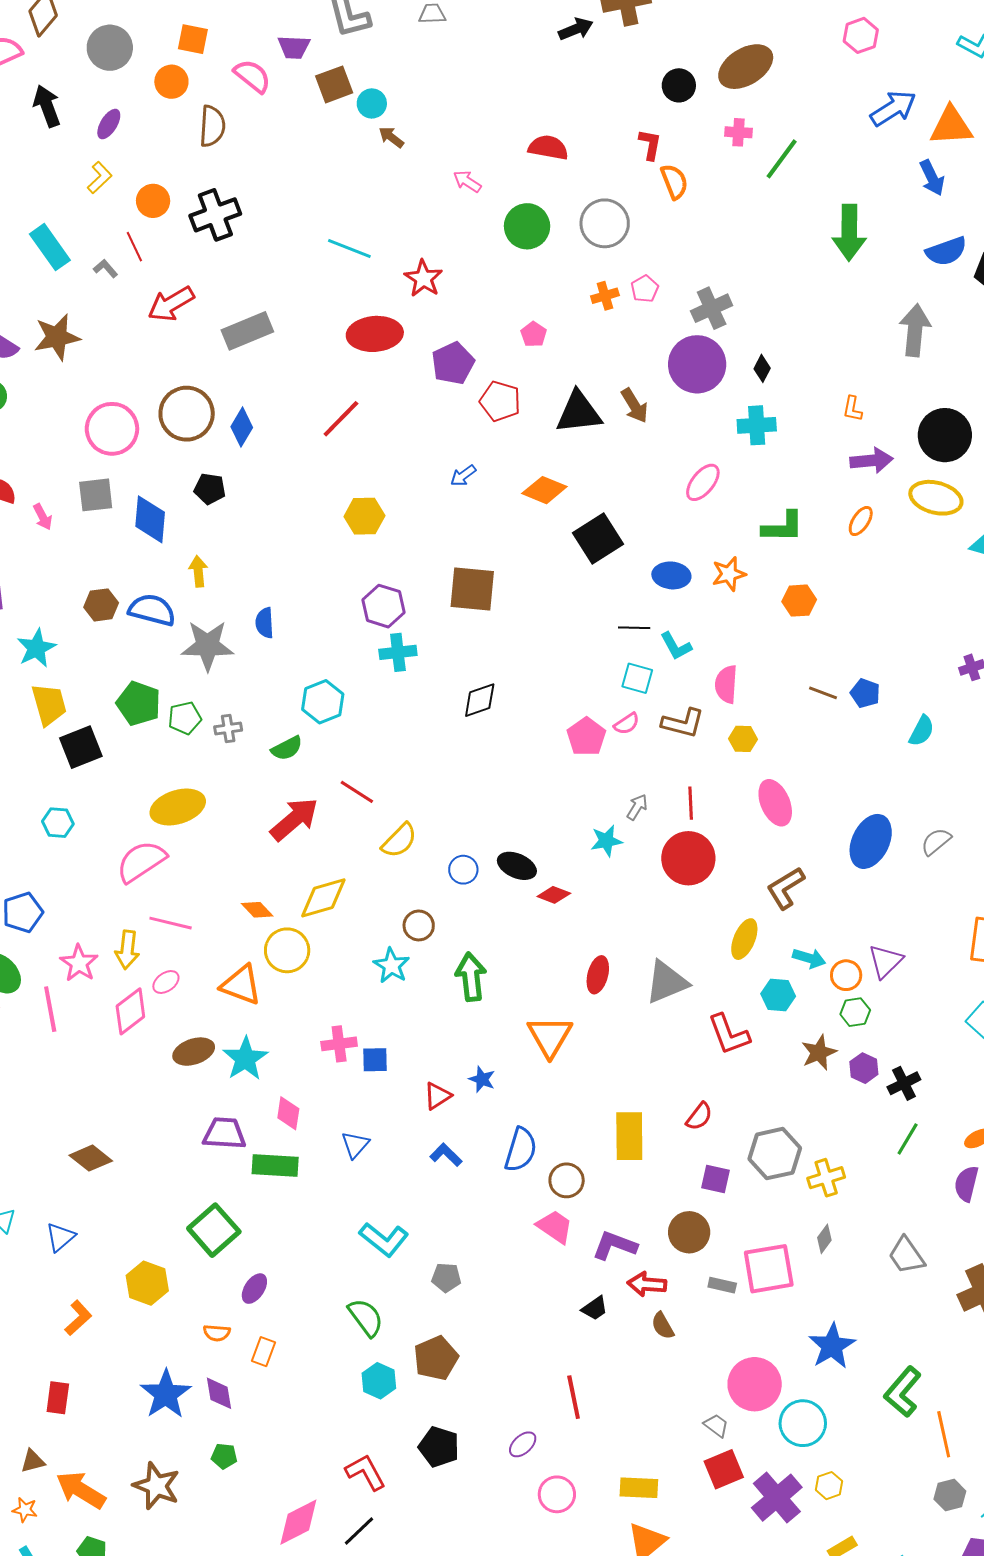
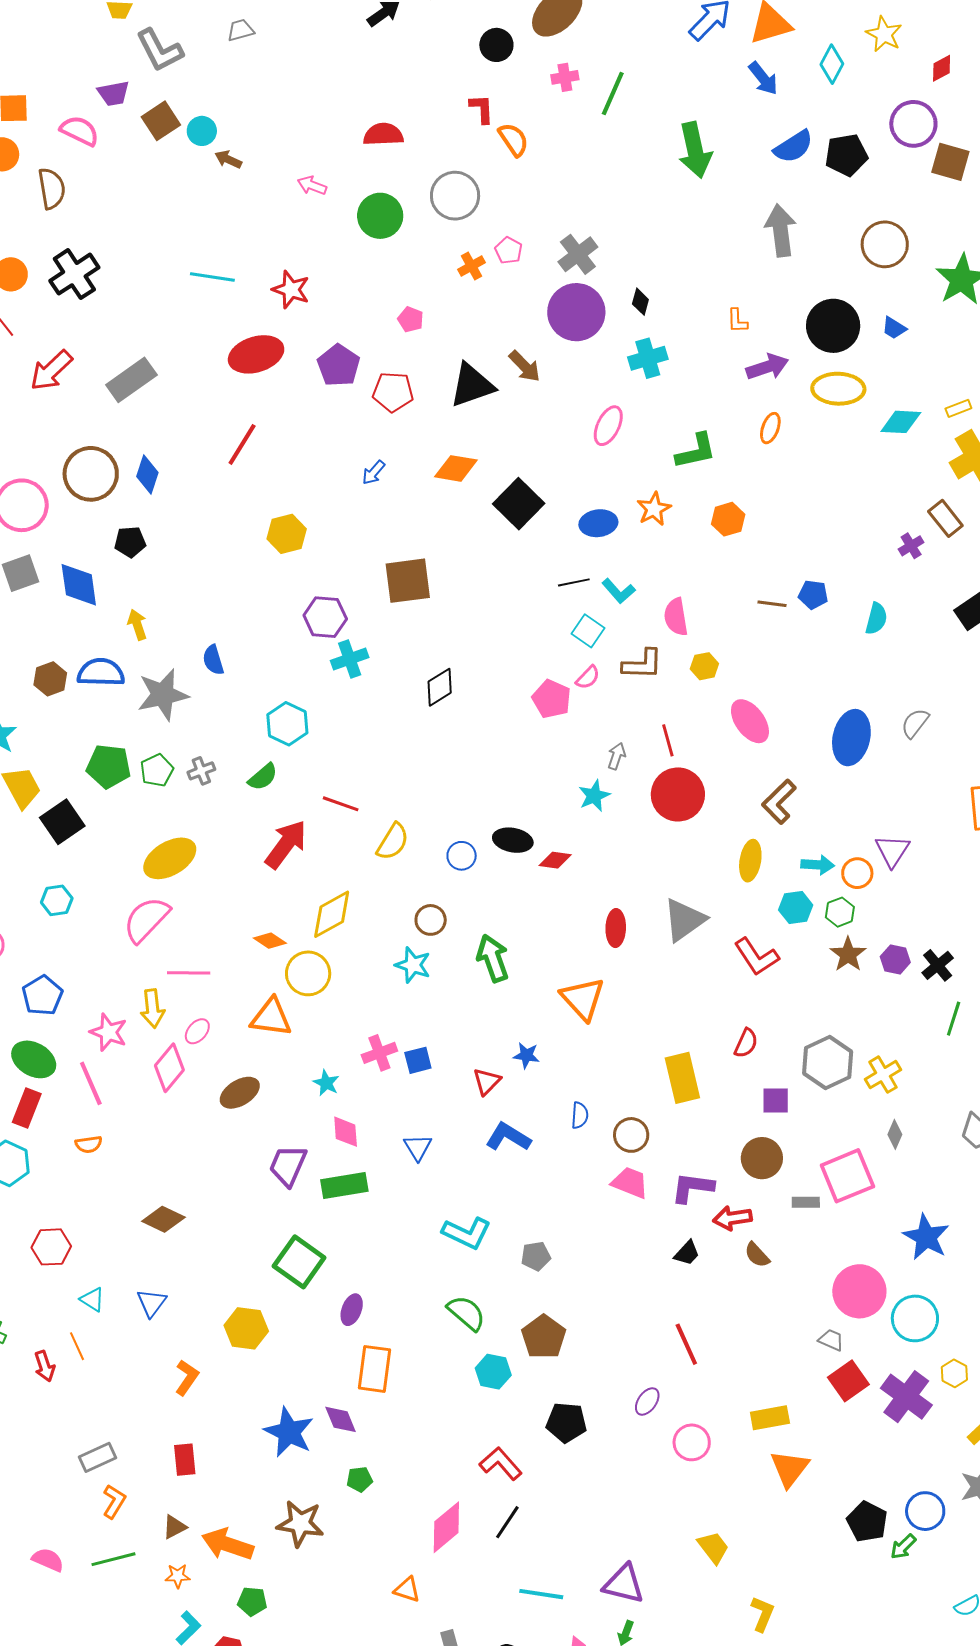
cyan square: (637, 678) -> (588, 631), turned 32
green hexagon: (855, 1012) -> (840, 912), moved
cyan star: (245, 1059) -> (326, 1083), moved, size x0.6
purple trapezoid: (224, 1133) -> (288, 1165), turned -57
blue semicircle: (521, 1150) -> (580, 1115), size x0.6
blue L-shape: (446, 1155) -> (508, 1137), size x1.4
orange semicircle: (217, 1333) -> (89, 1144), moved
orange rectangle: (264, 1352) -> (375, 1369), size x1.6

